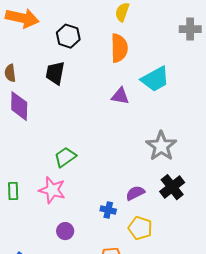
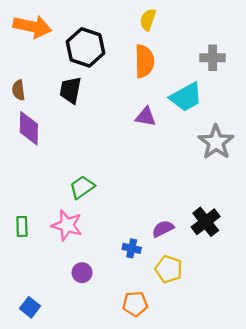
gray cross: (190, 29) -> (213, 58), moved
black hexagon: (68, 36) -> (85, 47), size x1.4
gray star: (161, 146) -> (216, 142), moved

